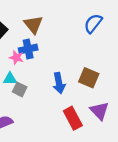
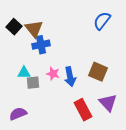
brown triangle: (33, 24) -> (34, 29), moved
pink star: (16, 58) -> (53, 74), moved
gray square: (20, 89) -> (33, 83), turned -32

